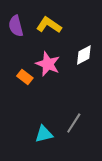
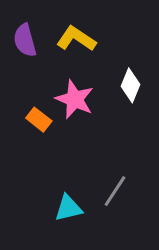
white diamond: (84, 55) -> (131, 85), turned -40

